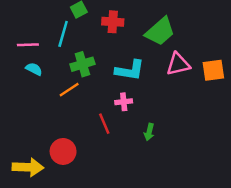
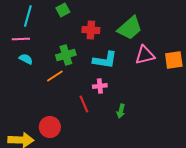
red cross: (113, 22) -> (91, 30), moved
cyan line: (63, 34) -> (28, 16), moved

